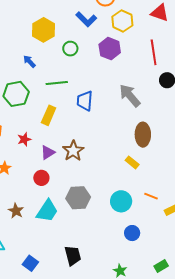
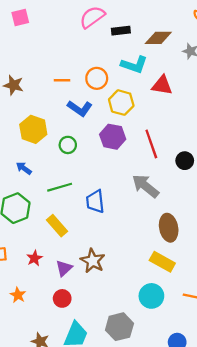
red line: (154, 52) -> (151, 144), moved
yellow rectangle: (49, 115) -> (57, 226), turned -54
yellow rectangle: (132, 162) -> (162, 262), size x1.5
gray hexagon: (78, 198) -> (119, 327), moved
cyan circle: (121, 201) -> (151, 296), moved

